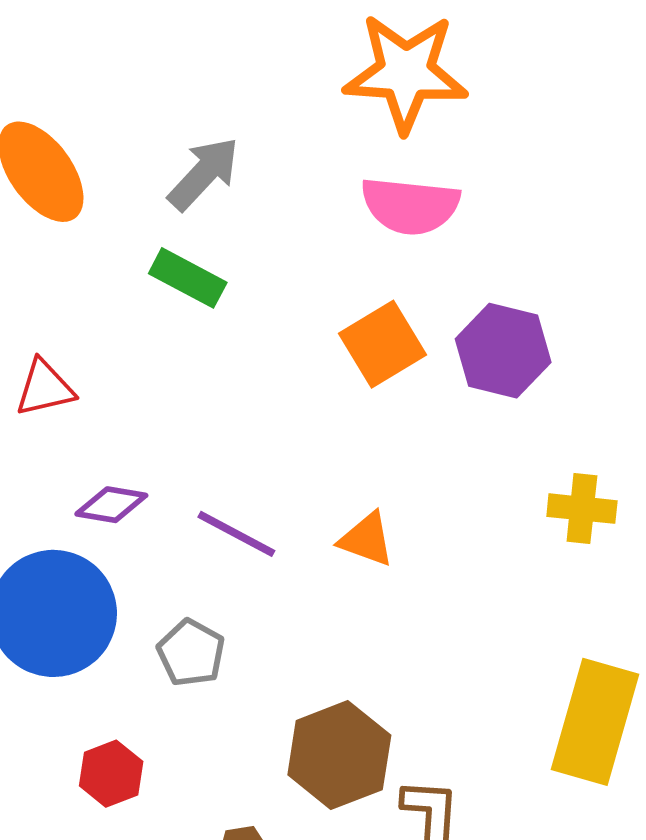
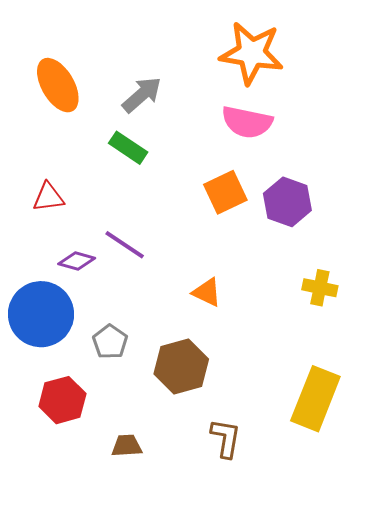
purple line: (236, 534) -> (125, 245), moved
brown hexagon: (339, 755) -> (181, 366), moved
red hexagon: (111, 774) -> (62, 400), size x1.4

